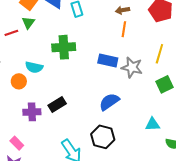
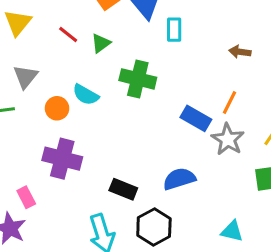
green triangle: (28, 23) -> (101, 43), moved
orange line: (124, 29) -> (230, 103), moved
red line: (11, 33) -> (68, 35), turned 40
black rectangle: (57, 105) -> (123, 189), moved, turned 36
purple cross: (32, 112) -> (62, 159), size x1.4

